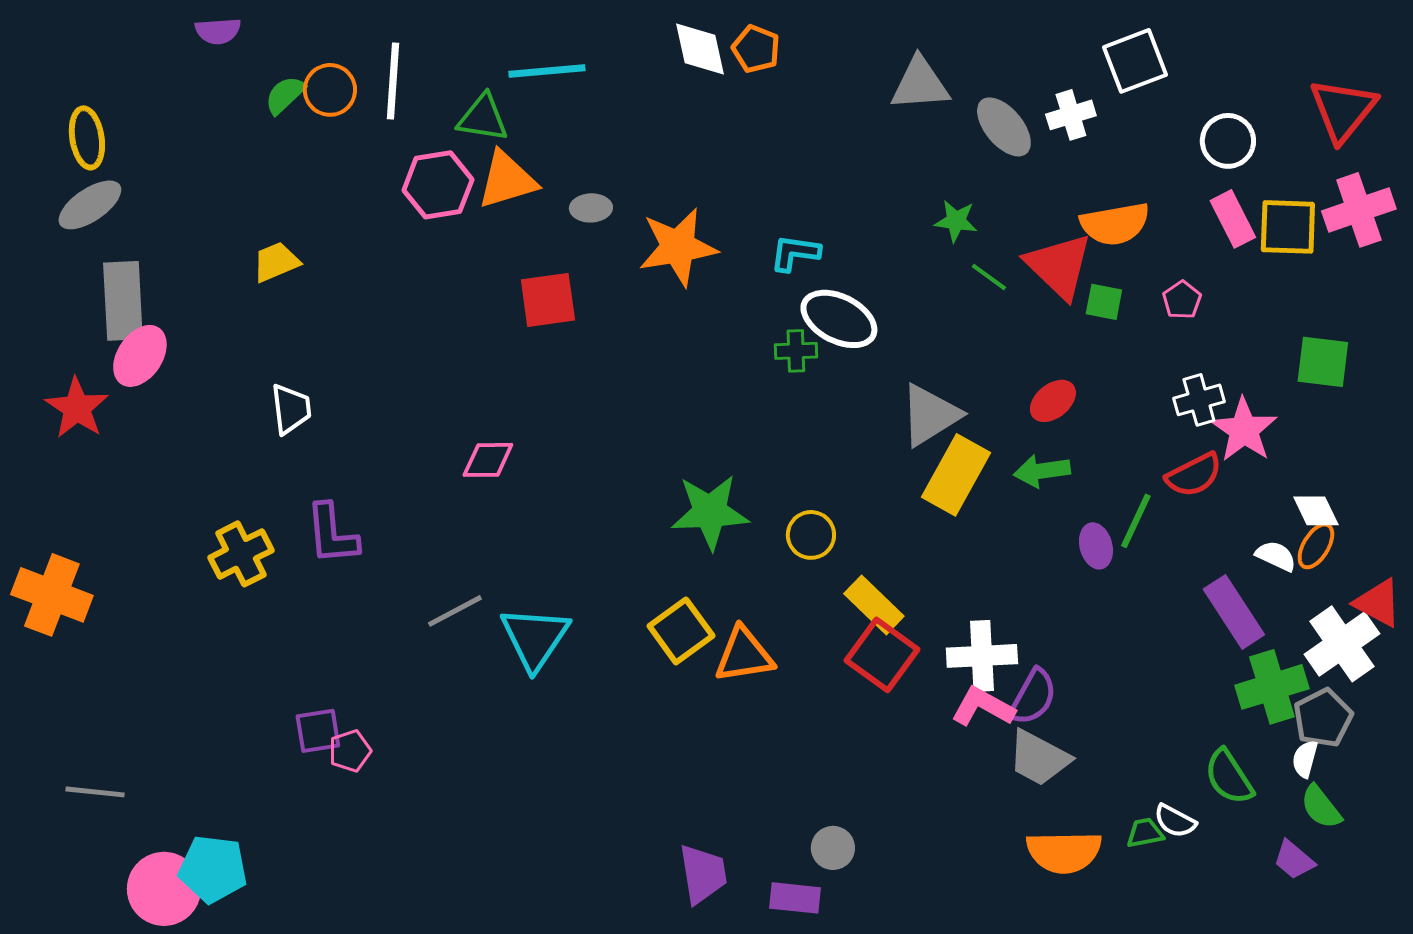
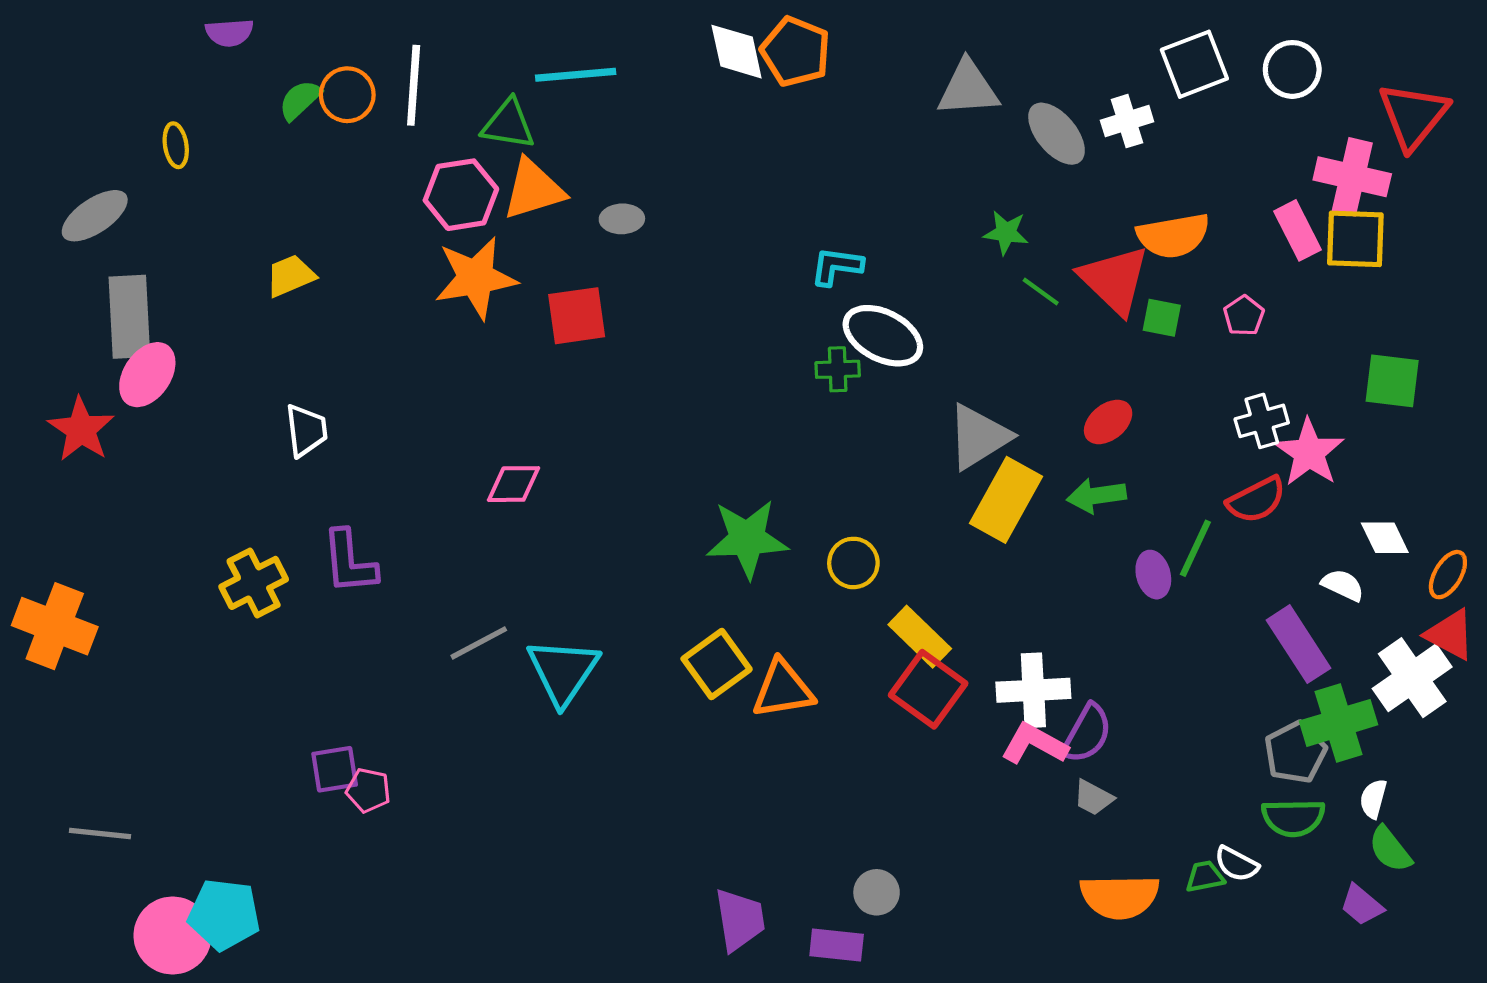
orange pentagon: (756, 49) -> (796, 52), size x1.4
yellow ellipse: (87, 138) -> (176, 145), moved, size x0.7
white circle: (1228, 141) -> (1292, 69), moved
pink cross: (1359, 210) -> (1352, 177), moved, turned 32
orange star: (678, 247) -> (476, 278), moved
orange ellipse: (1316, 546) -> (1448, 575), moved
gray pentagon: (1323, 718) -> (1295, 752), moved
pink pentagon: (350, 751) -> (368, 790), turned 30
gray trapezoid: (1039, 758) -> (1093, 798), size x0.6
green semicircle: (1229, 777) -> (1293, 818), turned -58

